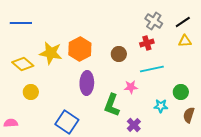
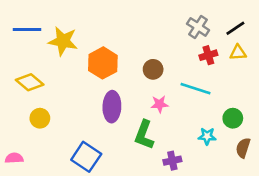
red cross: (147, 43) -> (208, 55), moved
yellow star: (51, 53) -> (63, 41), moved
cyan line: (152, 69) -> (195, 89), turned 30
pink star: (131, 87) -> (159, 104), moved
purple cross: (134, 125) -> (172, 161), turned 32

